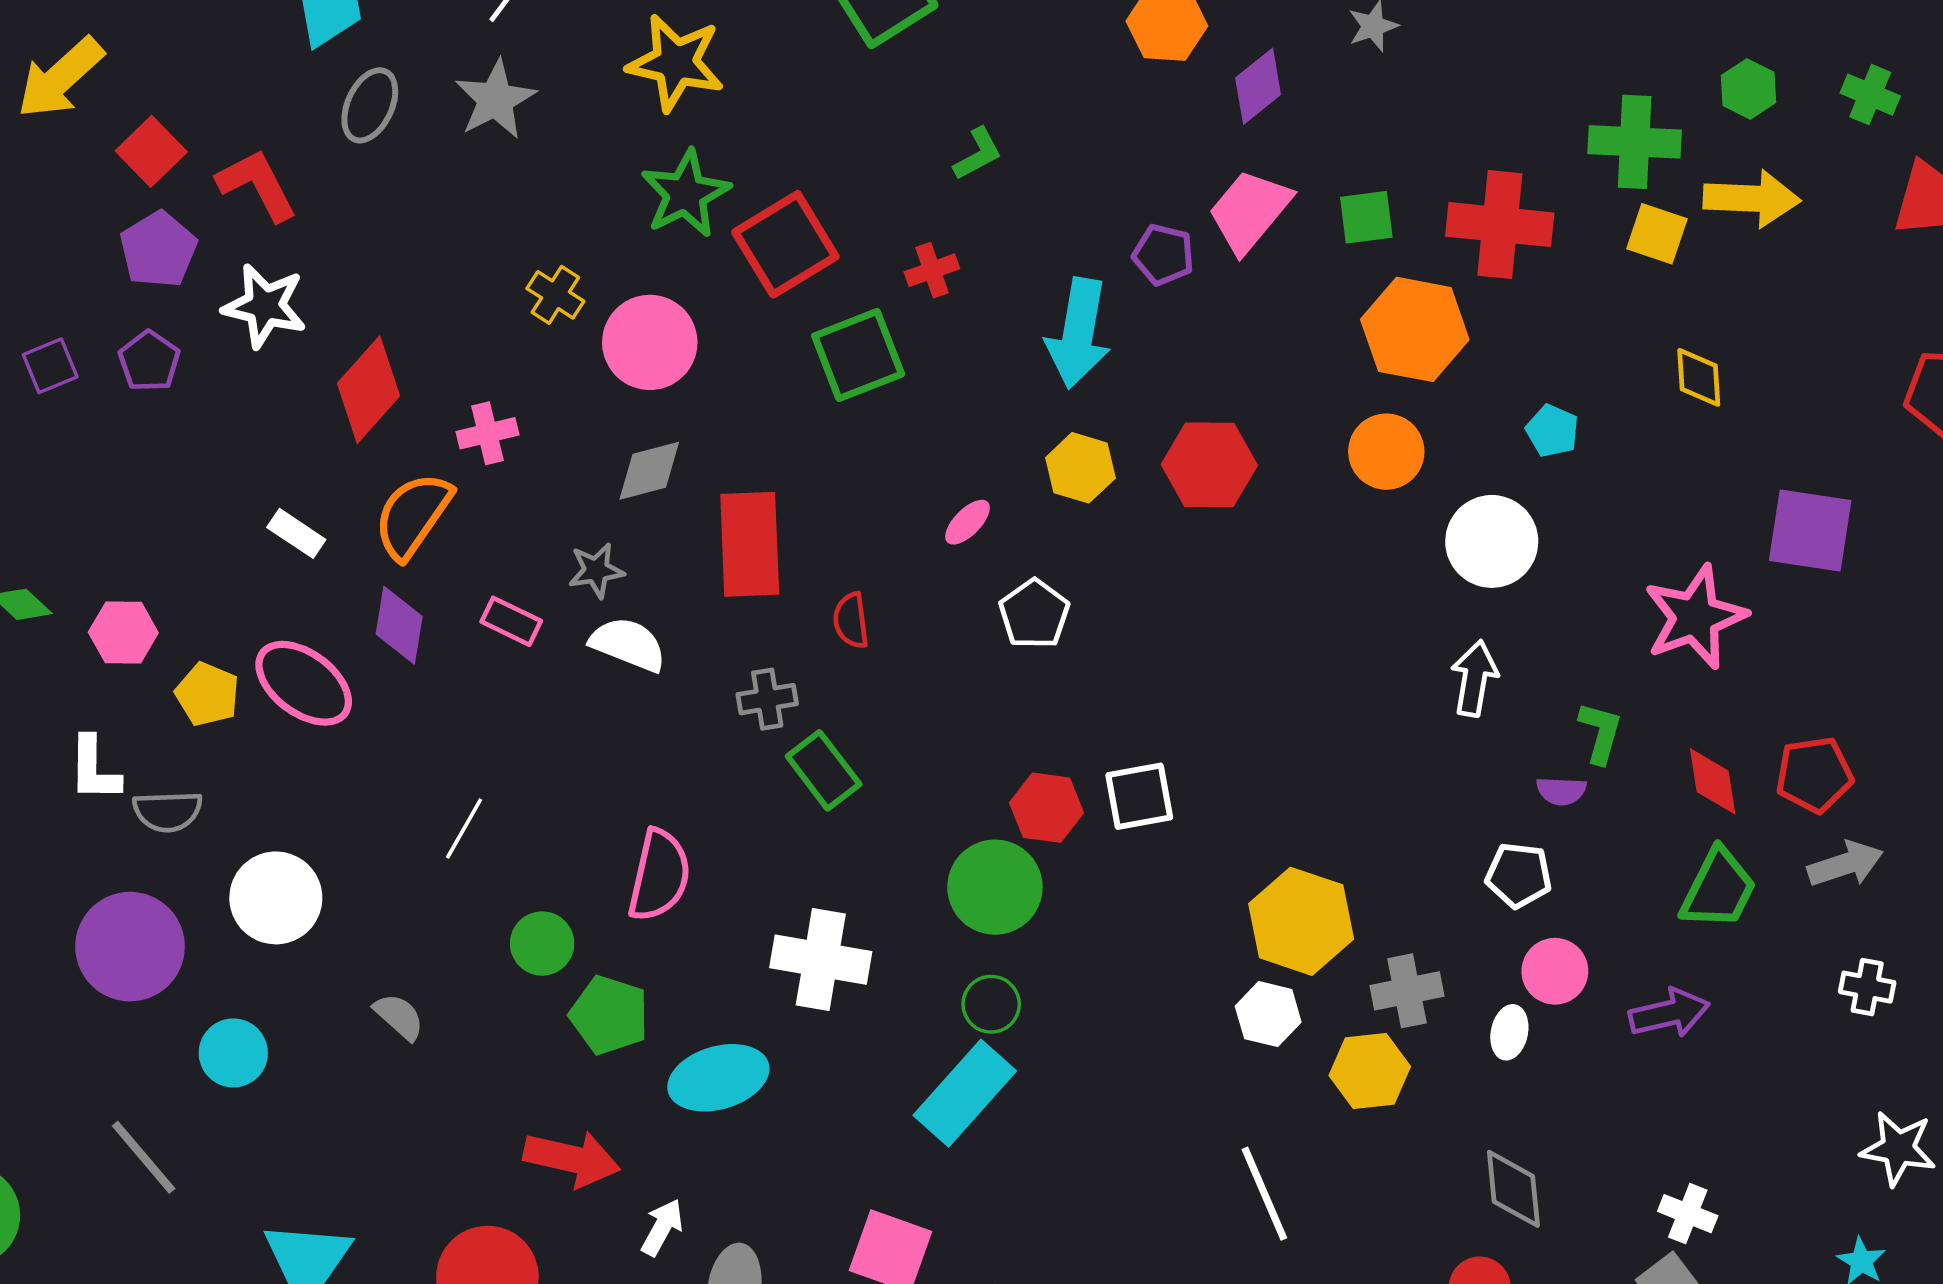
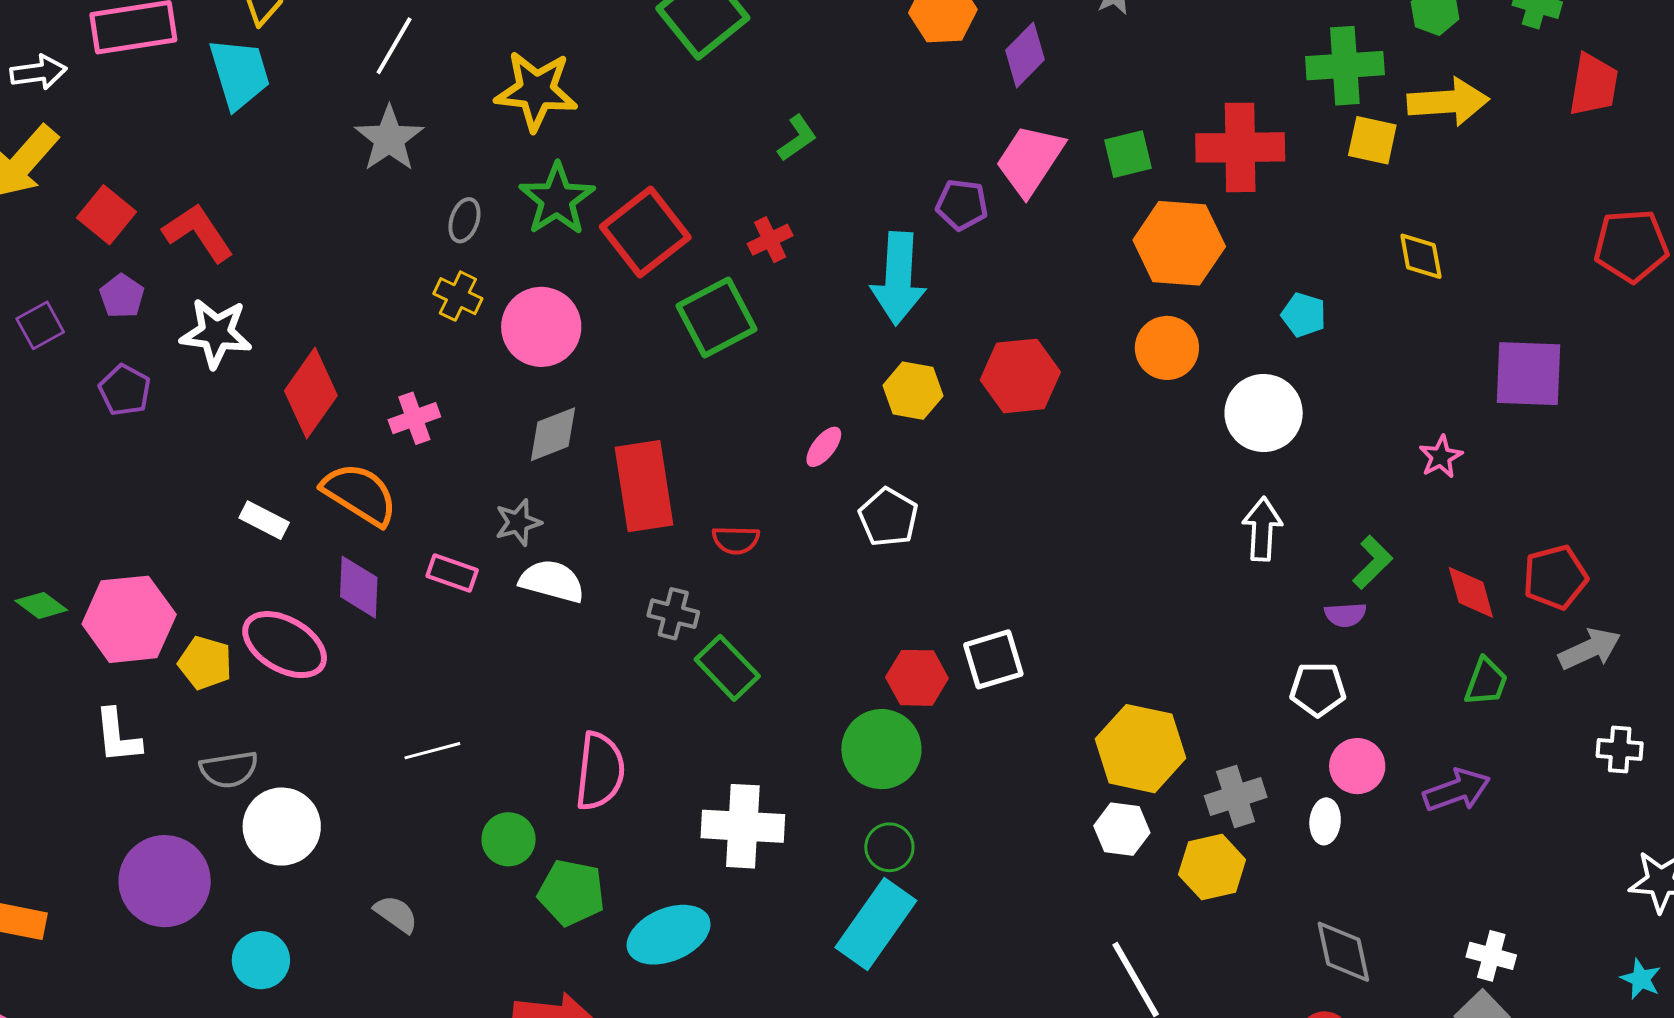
gray ellipse: (370, 105) -> (464, 220), moved, size x0.7
purple pentagon: (158, 250) -> (122, 296), size x0.7
purple square: (50, 366) -> (40, 325), moved
orange semicircle: (413, 516) -> (360, 494), turned 94
pink star: (1695, 617) -> (1441, 457), size x0.5
red semicircle: (851, 620) -> (736, 540), turned -75
pink hexagon: (123, 632) -> (129, 619), size x1.6
gray cross: (767, 699) -> (673, 614), turned 30
green L-shape: (1600, 733) -> (1373, 562), turned 36
gray semicircle: (168, 811) -> (229, 769), moved
white line: (464, 829) -> (432, 751), turned 52
green trapezoid: (1718, 889) -> (1486, 682), size x0.7

